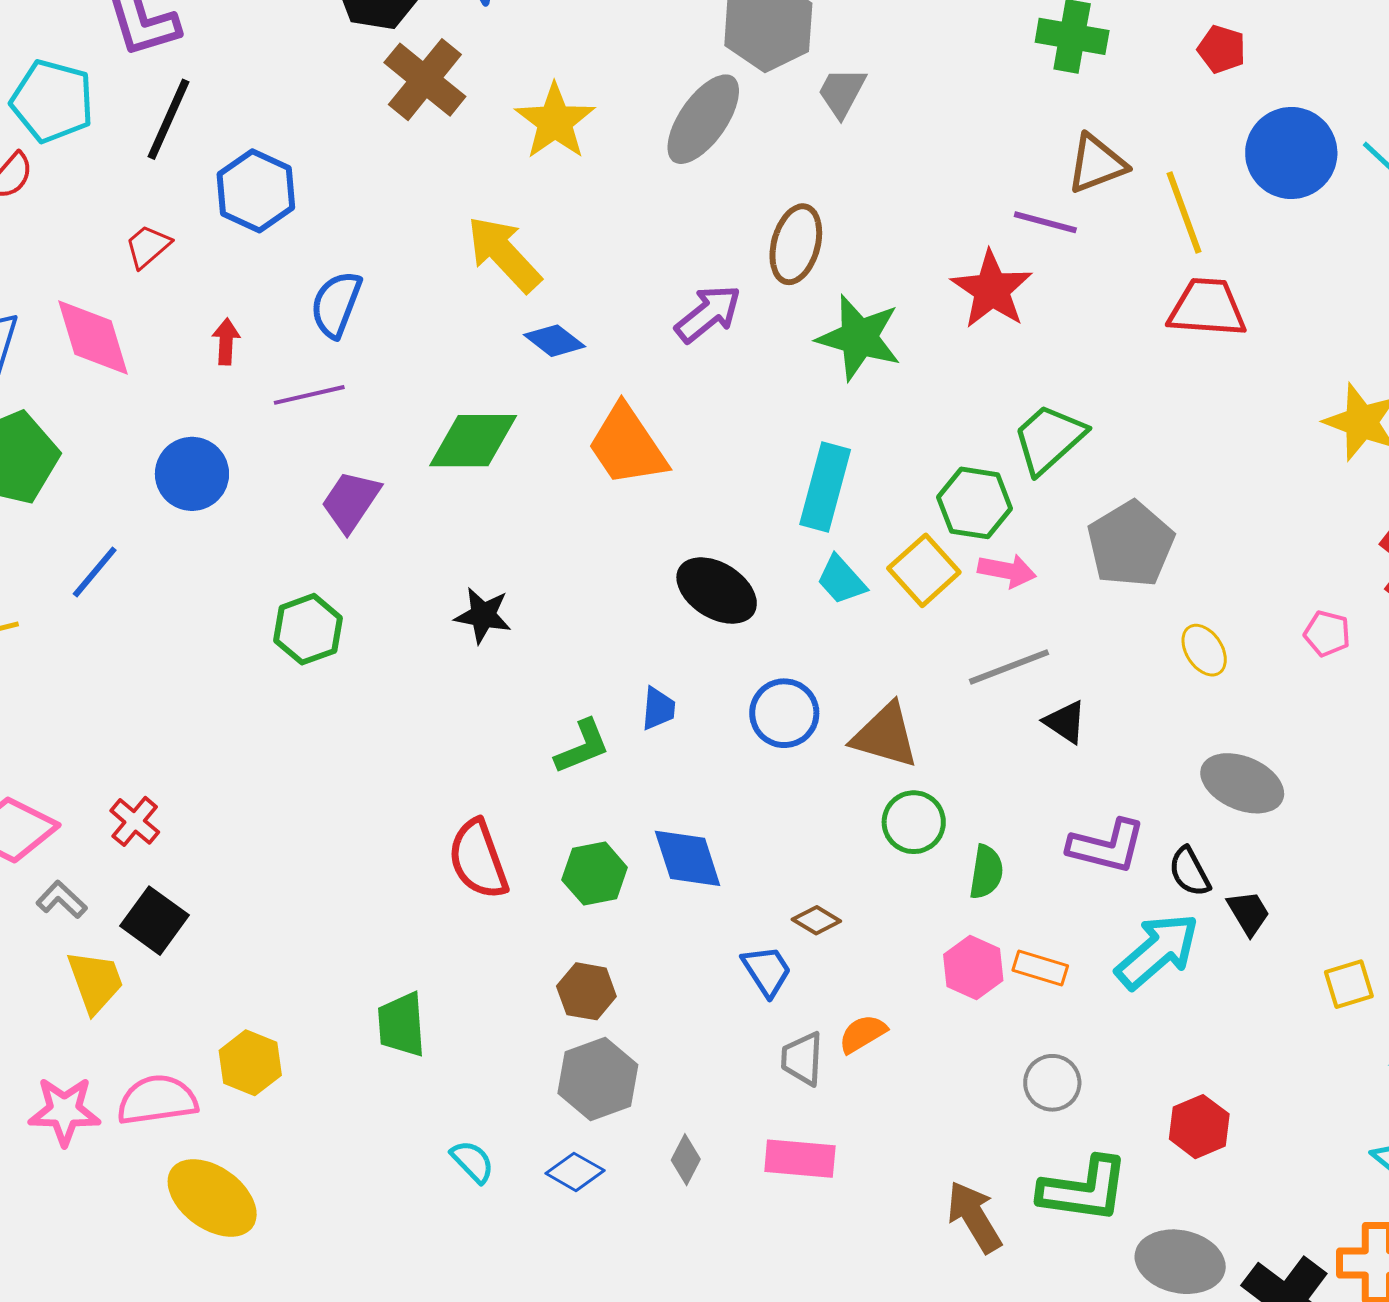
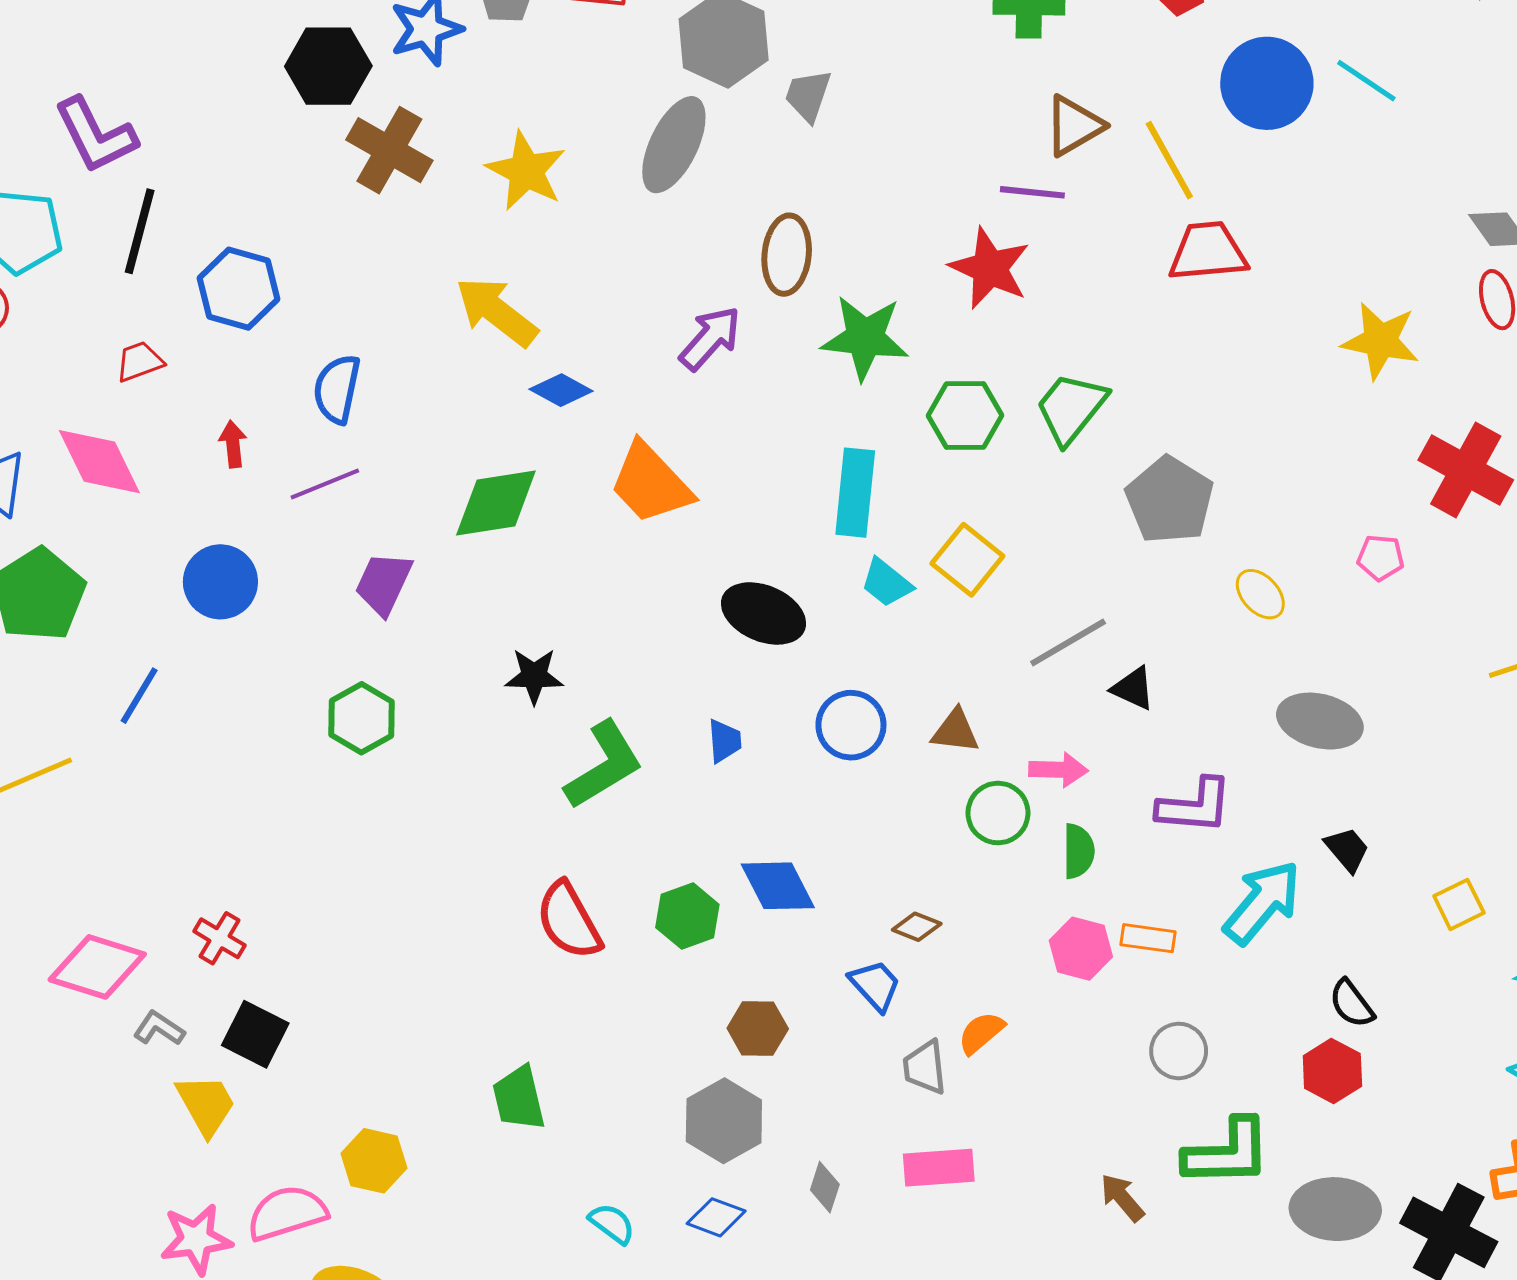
red trapezoid: (148, 246) -> (139, 362), turned 30
green hexagon: (975, 503) -> (965, 415), moved
pink arrow: (1007, 571) -> (1058, 770), moved
brown triangle: (885, 736) -> (955, 731), size x0.7
green L-shape: (582, 747) -> (604, 765), moved, size x1.5
black semicircle: (1190, 872) -> (1352, 1004), moved
brown hexagon: (586, 991) -> (758, 1028), moved
brown arrow: (974, 1217) -> (1122, 1198), size x0.7

